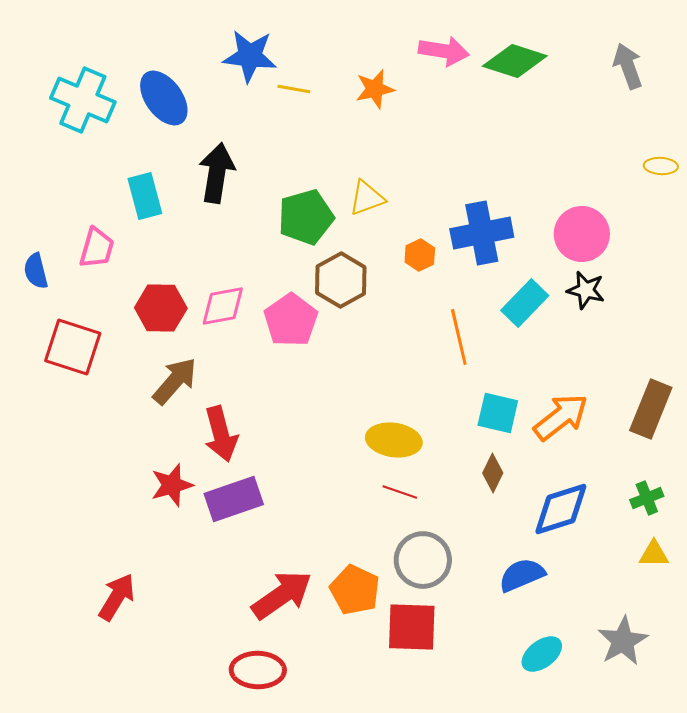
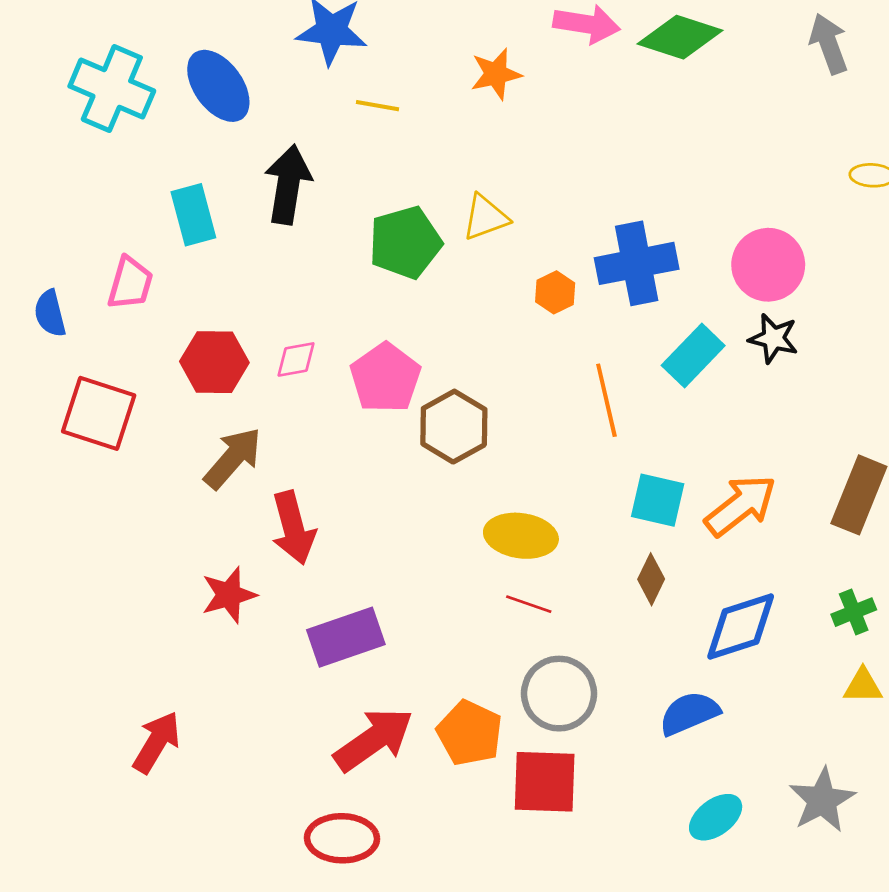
yellow line: (294, 89) -> (378, 106), moved
brown hexagon: (341, 280) -> (454, 427), moved
pink diamond: (223, 306) -> (296, 359), size x0.7
purple rectangle: (234, 499) -> (346, 637), moved

